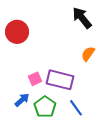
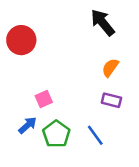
purple rectangle: (60, 80) -> (111, 100), moved, size x0.6

